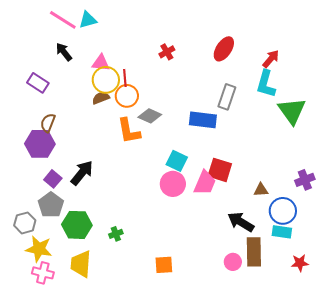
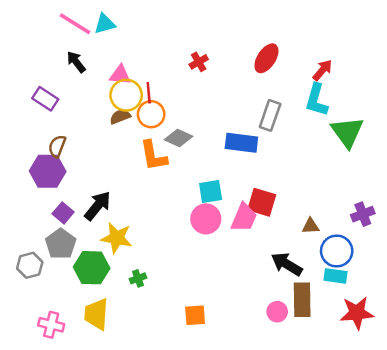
cyan square: (177, 161) -> (211, 192), turned -35
yellow star: (39, 249) -> (117, 238), moved
red star: (300, 263) -> (357, 313), size x1.6

